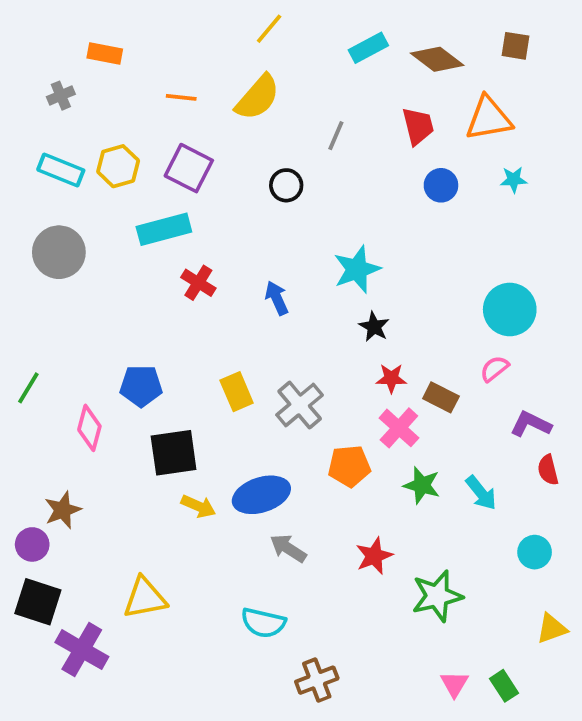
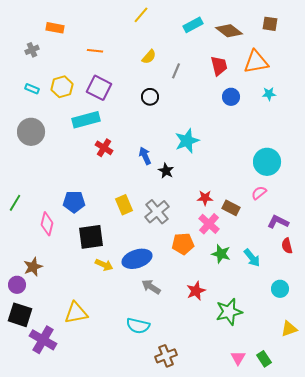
yellow semicircle: (258, 97) -> (149, 57), moved, size x0.6
cyan rectangle: (61, 170) -> (32, 89), size x0.6
black star: (374, 327) -> (166, 171), moved

